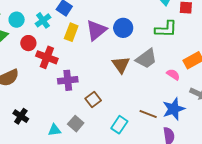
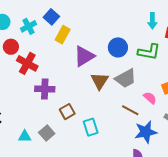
blue circle: (123, 28) -> (118, 47), moved
purple triangle: (96, 30) -> (84, 56), moved
yellow rectangle: (71, 32) -> (63, 35), moved
brown line: (148, 114) -> (130, 110), moved
cyan rectangle: (119, 125) -> (91, 127), moved, turned -60

